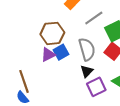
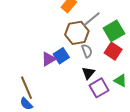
brown hexagon: (52, 33) -> (77, 33), moved
gray semicircle: (87, 49) -> (87, 51), size x0.6

